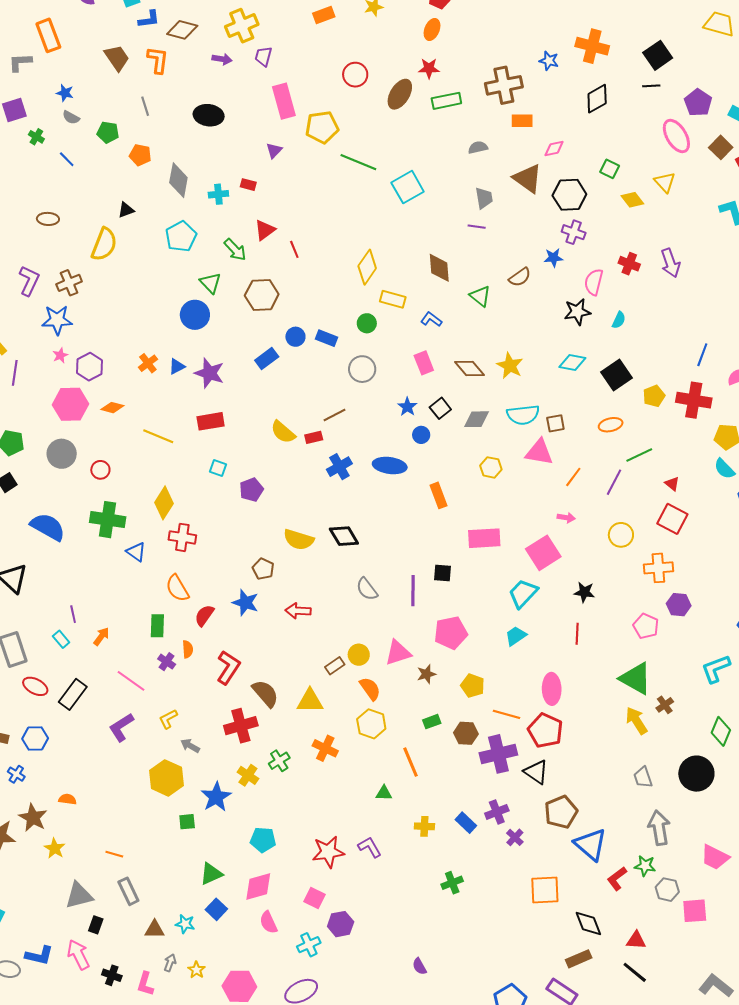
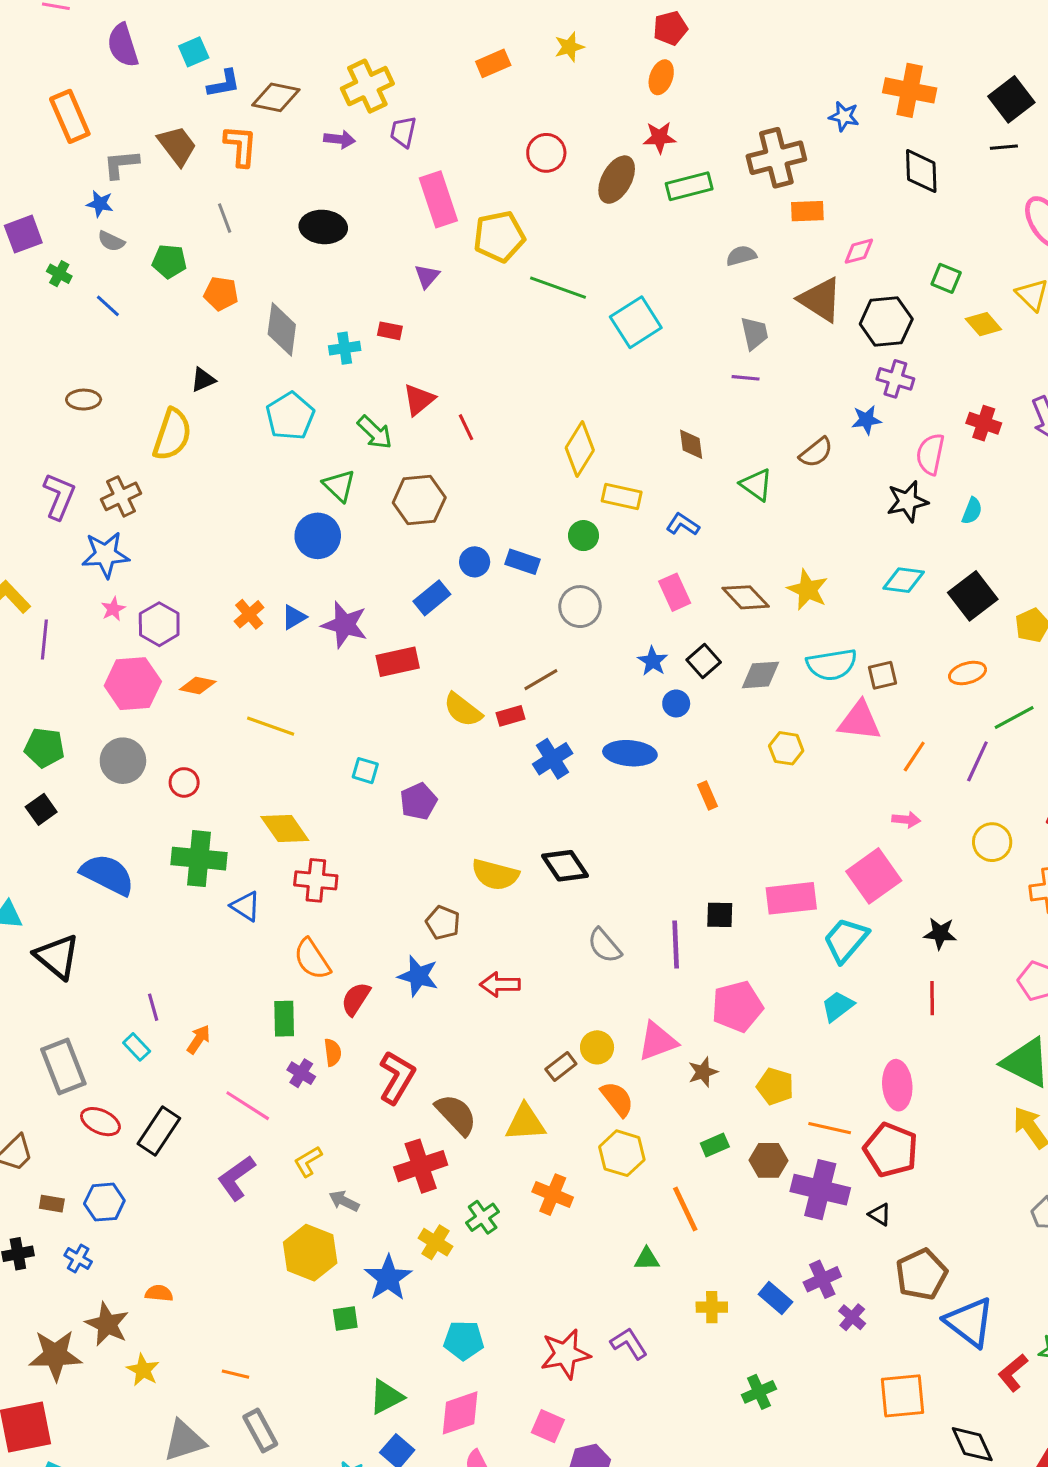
gray L-shape: (20, 62) -> (121, 164), moved
black diamond: (597, 99) -> (921, 171), turned -60
brown diamond: (439, 268) -> (691, 444), size x0.7
red rectangle: (211, 421) -> (398, 662), moved
orange rectangle: (438, 495) -> (708, 796), size x0.7
yellow diamond: (164, 503) -> (285, 829), turned -64
pink rectangle: (484, 538) -> (791, 898), moved
purple cross: (498, 754) -> (820, 1190), turned 30
black triangle: (536, 772) -> (880, 1214), size x0.6

